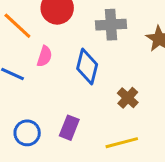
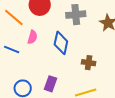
brown cross: (128, 98) -> (89, 63), turned -32

